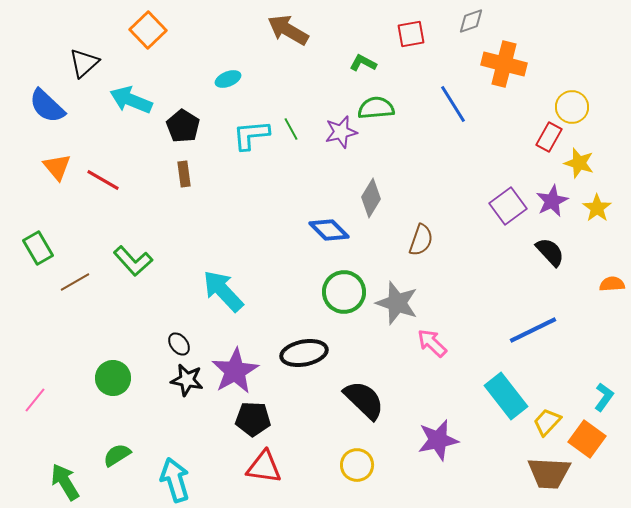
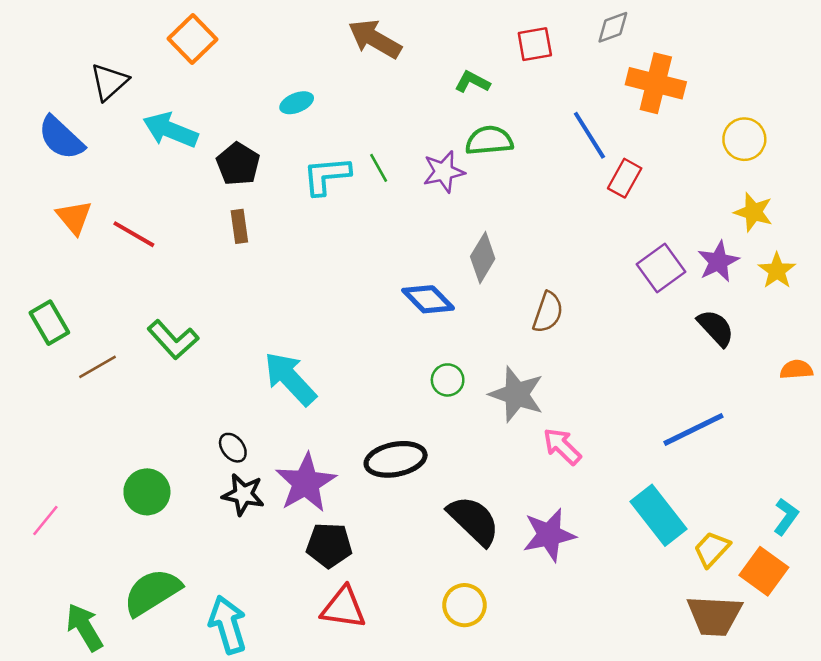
red rectangle: (549, 137) -> (625, 178), moved
green circle: (344, 292) -> (448, 380), size x0.6
purple star: (438, 440) -> (549, 535), moved
green semicircle: (117, 455) -> (152, 592), size x1.6

